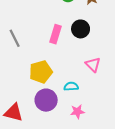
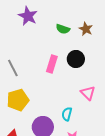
yellow pentagon: (41, 72) -> (18, 100), moved
cyan semicircle: (71, 86) -> (67, 114), turned -72

